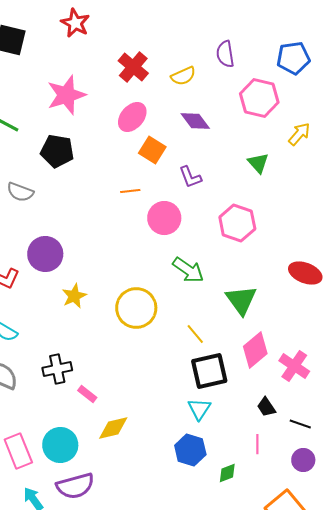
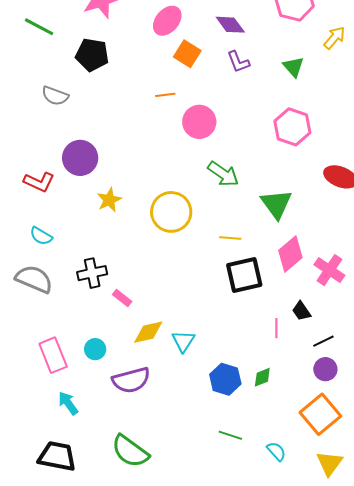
purple L-shape: (190, 177) -> (238, 62), moved
pink hexagon: (237, 223) -> (292, 127), moved
yellow line: (195, 334) -> (230, 238), turned -45
cyan triangle: (199, 409) -> (183, 341), moved
black line: (300, 424) -> (323, 341), moved, turned -45
pink line: (257, 444) -> (276, 328), moved
cyan circle: (60, 445) -> (95, 349), size x0.6
blue hexagon: (190, 450) -> (225, 379), moved
purple circle: (303, 460) -> (325, 369), moved
purple semicircle: (75, 486) -> (131, 380), moved

